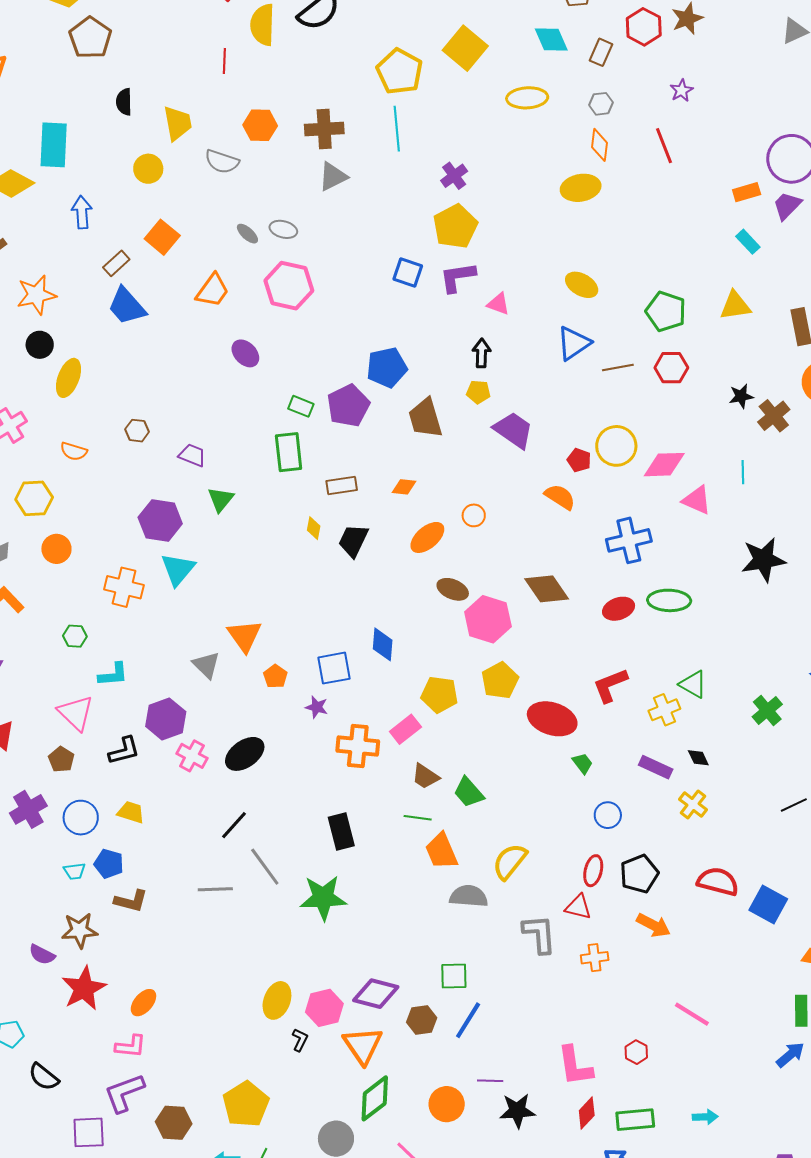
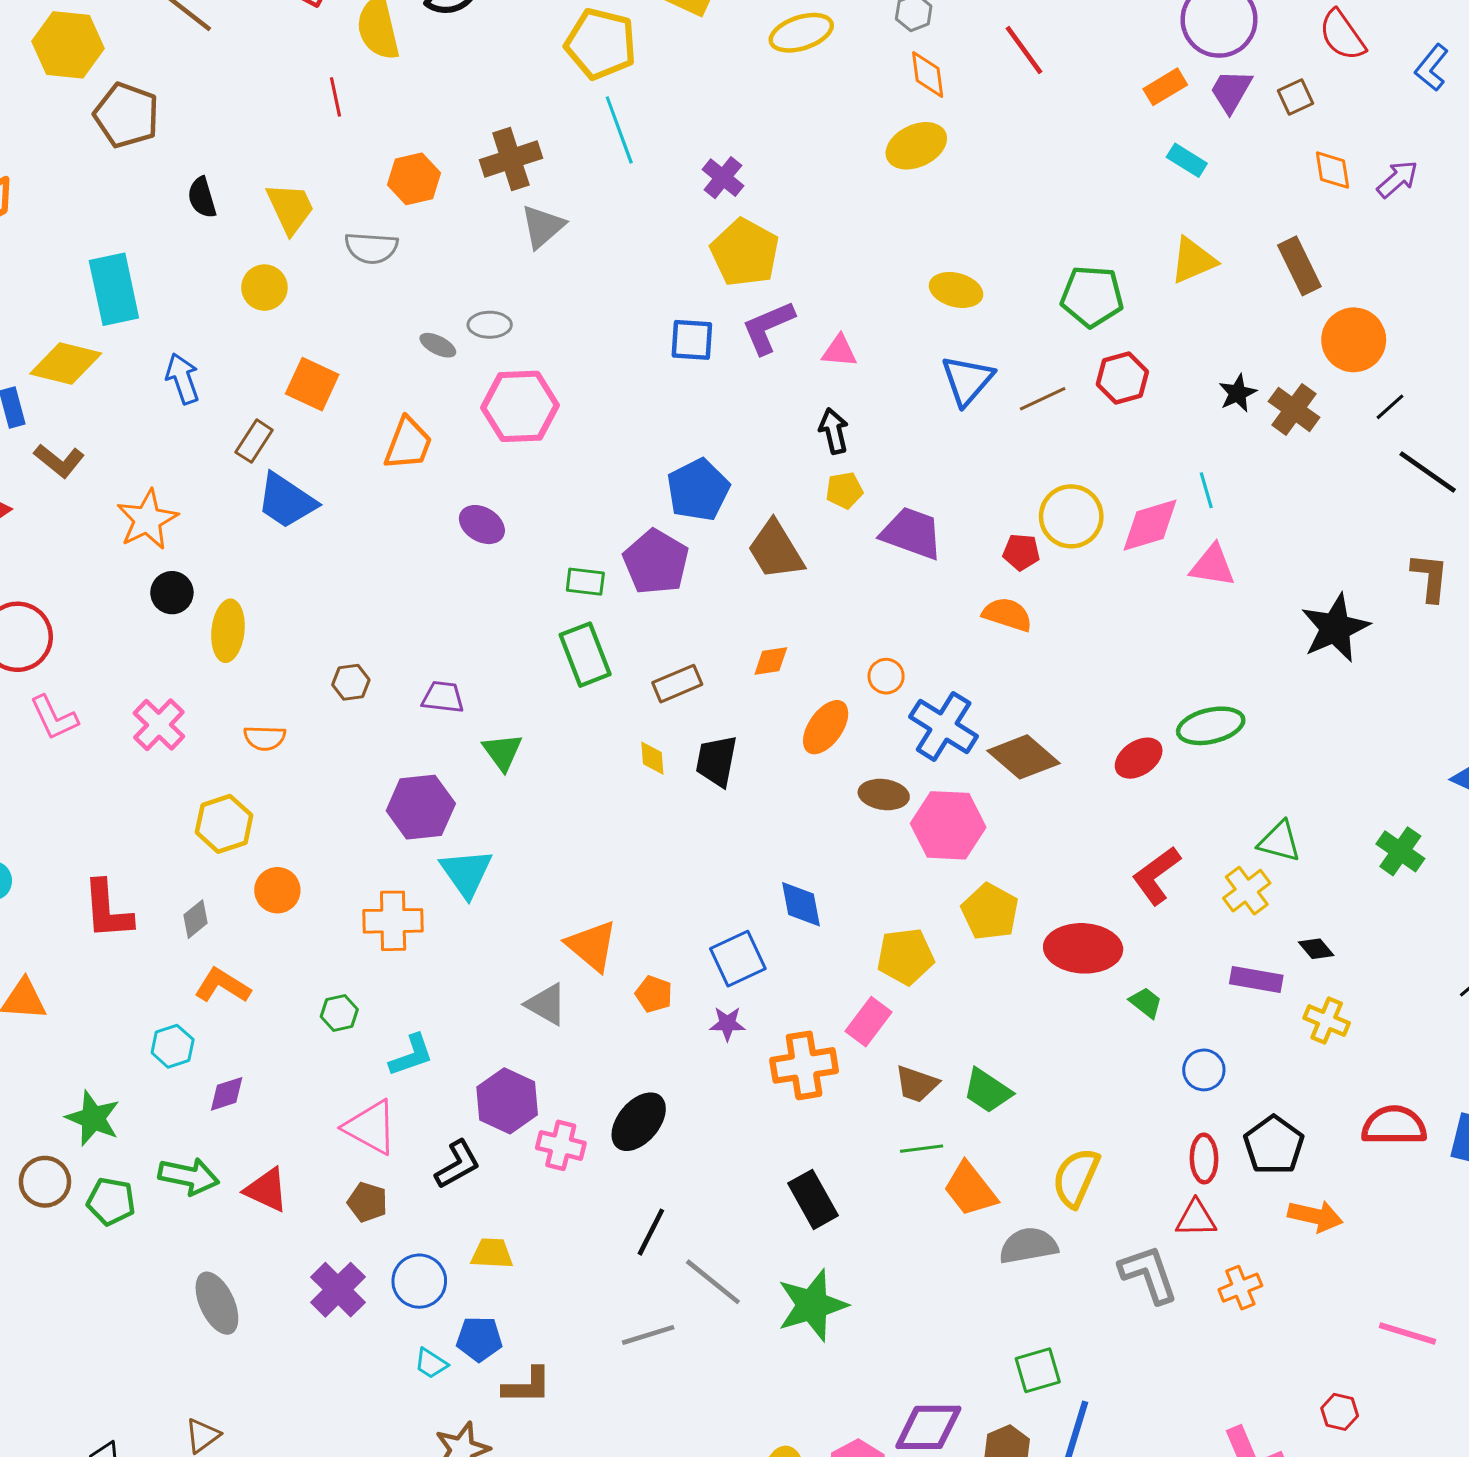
cyan line: (743, 472) -> (1206, 490), moved
blue cross: (629, 540) -> (944, 726), moved, turned -30
cyan trapezoid: (74, 871) -> (431, 1364), turned 55

